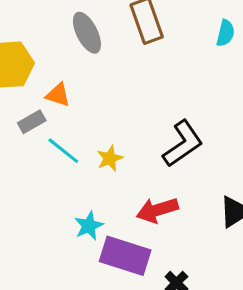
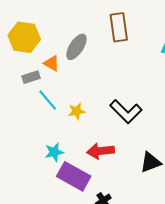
gray ellipse: (87, 33) -> (76, 47), moved, turned 48
black L-shape: (183, 144) -> (126, 111), turned 68

